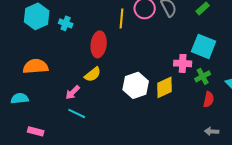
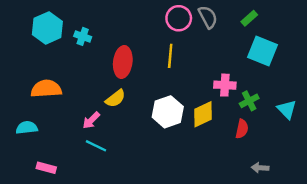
yellow line: (122, 18) -> (170, 56), moved
cyan square: (204, 46) -> (263, 51), moved
red semicircle: (209, 99) -> (242, 129), moved

